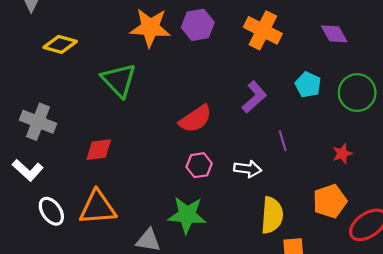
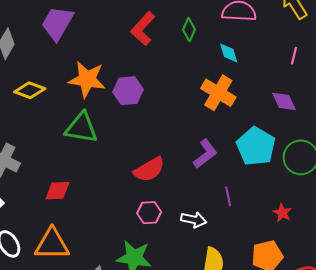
purple hexagon: (198, 25) -> (128, 91), moved
orange star: (150, 28) -> (87, 79), moved
green triangle: (119, 80) -> (81, 128), turned -42
cyan pentagon: (308, 85) -> (256, 146), size x1.6
red star: (342, 154) -> (282, 213), turned -30

